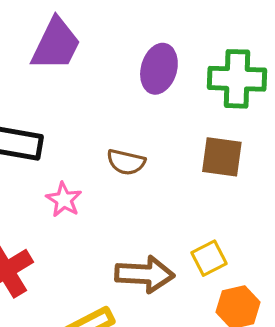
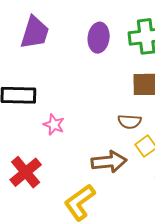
brown semicircle: (126, 162) -> (129, 122), moved

